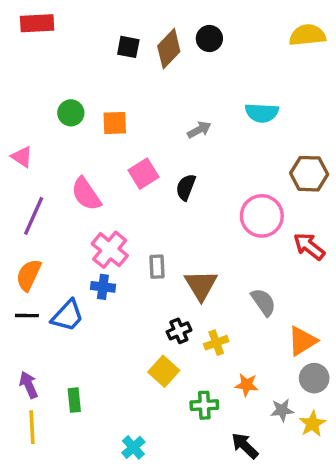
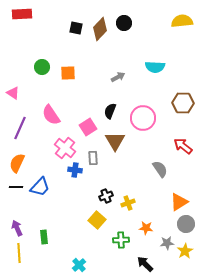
pink square: (144, 174) -> (88, 127), moved
pink circle: (262, 216) -> (143, 118), moved
brown triangle: (201, 285) -> (115, 141), moved
blue cross: (103, 287) -> (75, 170), moved
gray semicircle: (263, 302) -> (160, 169), moved

